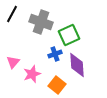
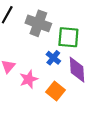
green square: (69, 35) -> (68, 37), turned 30
blue cross: (55, 54) -> (53, 58), turned -32

